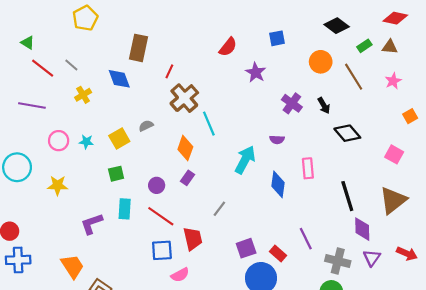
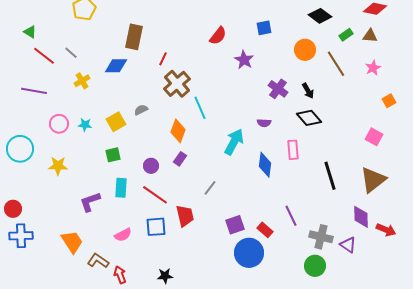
blue diamond: (119, 79) -> (116, 66), turned -70
black diamond: (347, 133) -> (309, 118), moved
purple diamond: (362, 229) -> (361, 217), moved
purple triangle: (372, 258) -> (348, 245), moved, turned -30
pink semicircle: (180, 275) -> (123, 235), moved

